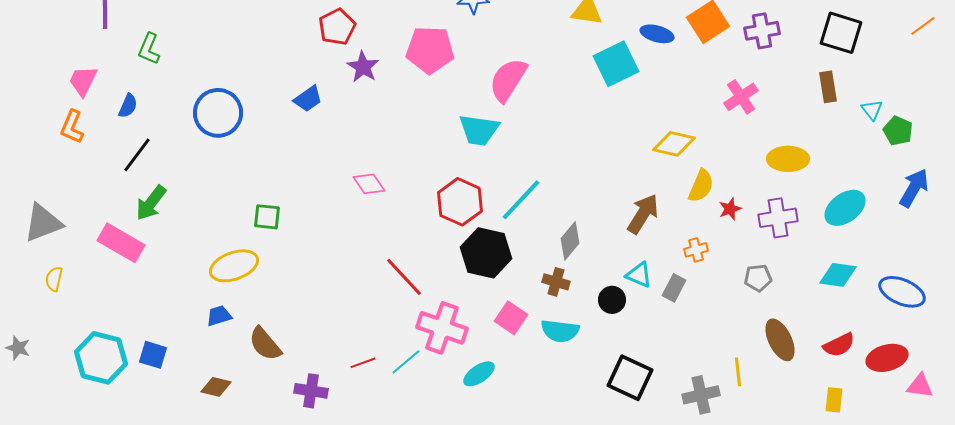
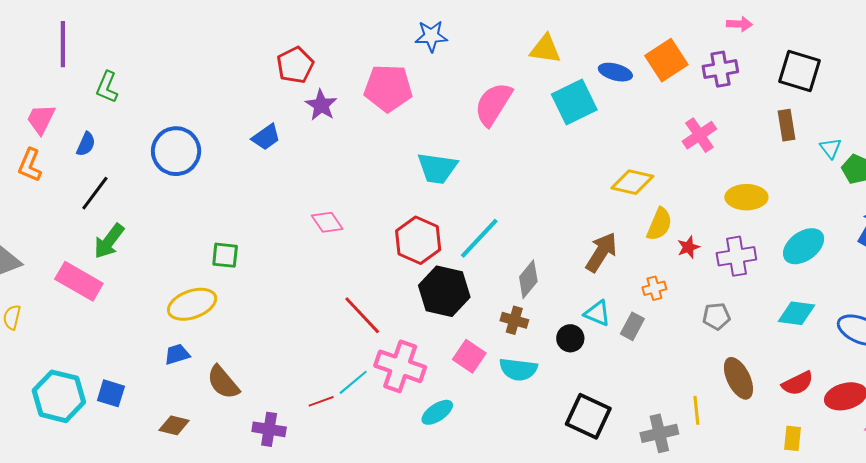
pink semicircle: (508, 80) -> (493, 104), moved
cyan line: (406, 362) -> (353, 382), moved

